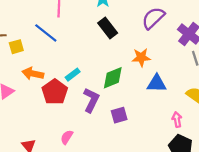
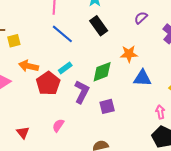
purple semicircle: (153, 18) -> (141, 18), size x0.6
blue line: (46, 33) -> (62, 34), moved

